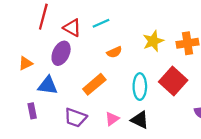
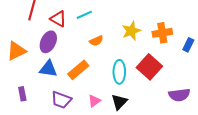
orange triangle: (26, 63) -> (16, 51), size x1.5
blue triangle: (48, 85) -> (48, 69), moved
black triangle: (140, 120) -> (119, 102), turned 48

